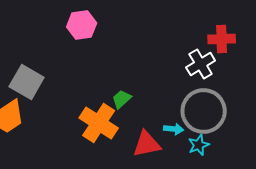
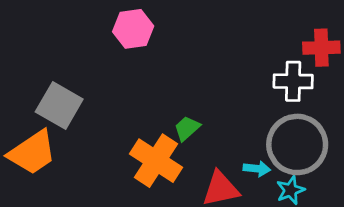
white cross: (201, 64) -> (293, 81), turned 32

